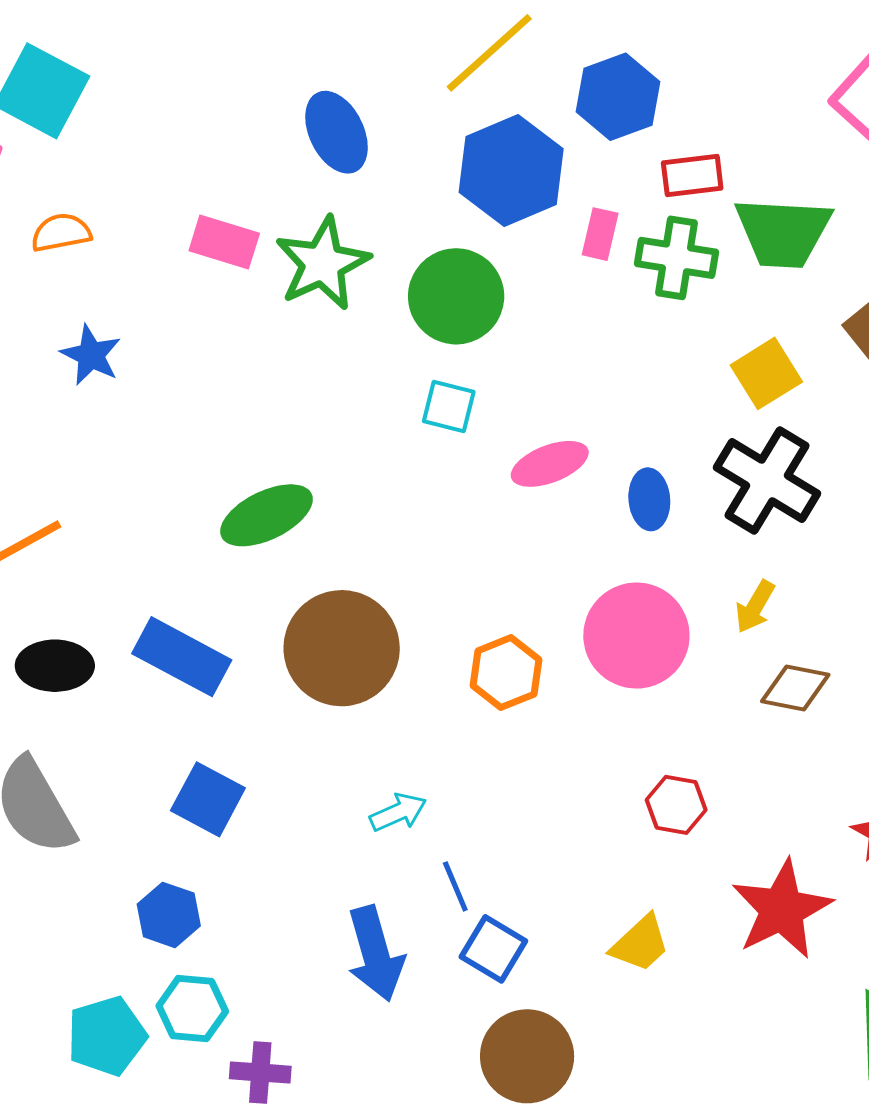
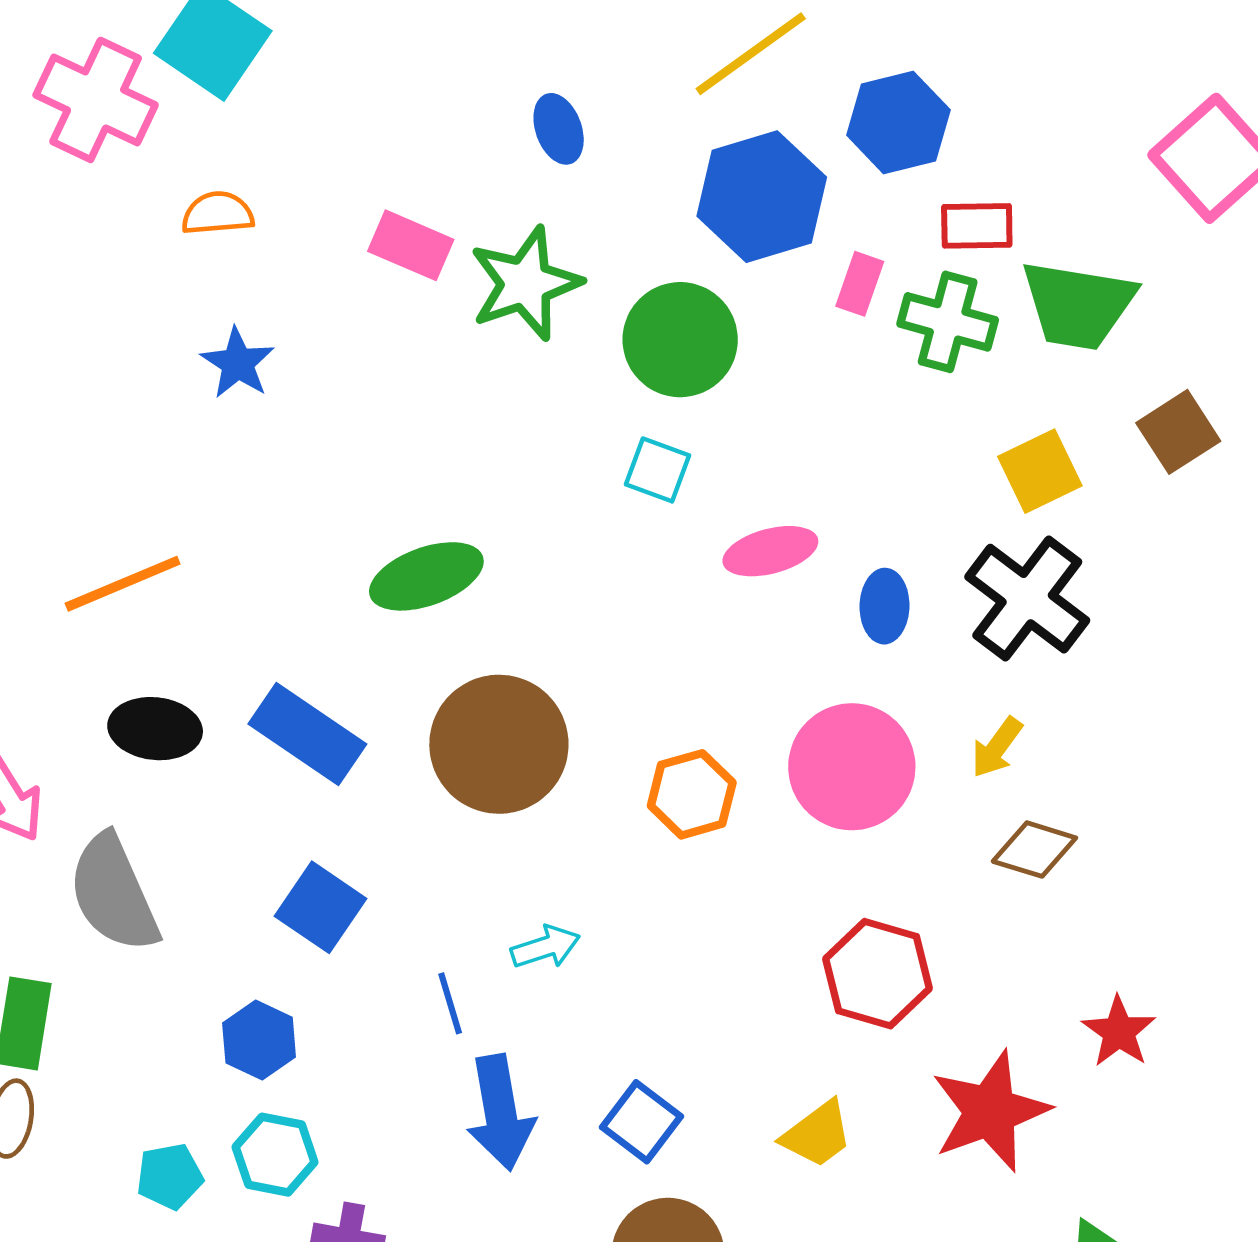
blue ellipse: (336, 132) -> (559, 129), size x0.7
red hexagon: (676, 805) -> (878, 974), size x1.5
blue line: (455, 886) -> (450, 1003), moved
cyan pentagon: (107, 1036) -> (170, 1176), size x0.7

